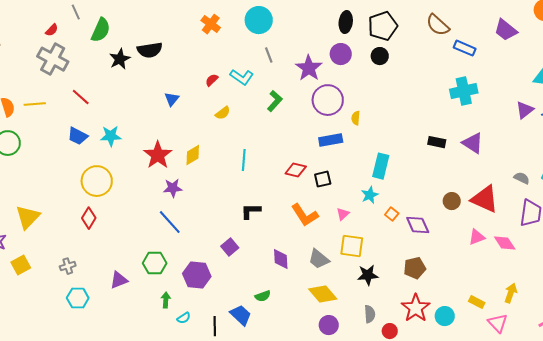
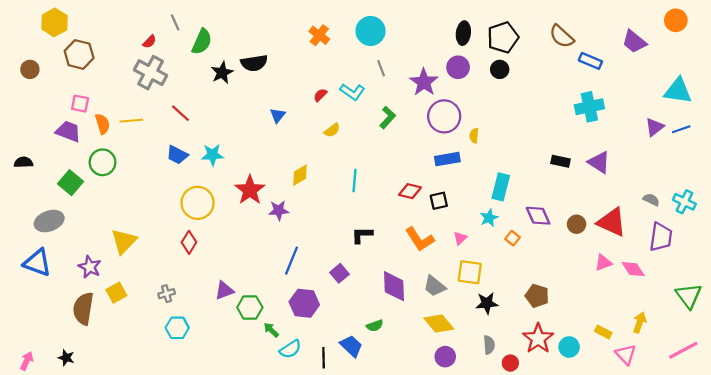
red star: (158, 155) -> (250, 190), moved
blue line: (170, 222) -> (291, 261), moved, turned 64
purple diamond: (418, 225) -> (538, 216), moved
purple diamond: (281, 259) -> (394, 286), size x1.4
green hexagon: (155, 263) -> (250, 307), moved
brown pentagon: (415, 268) -> (537, 296), turned 30
purple triangle: (119, 280) -> (224, 290), moved
green arrow: (166, 300) -> (271, 330), turned -49
cyan semicircle: (184, 318) -> (290, 349), size x1.5

